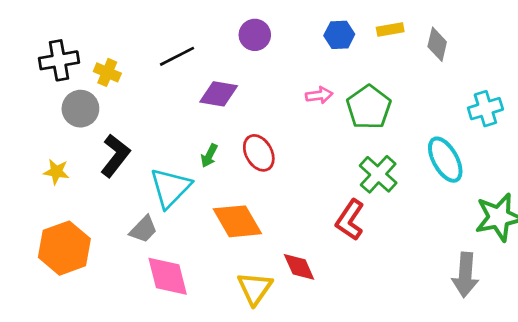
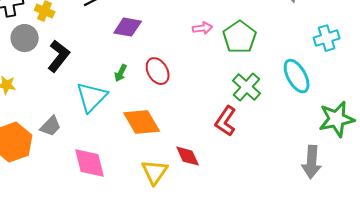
black L-shape: (115, 156) -> (59, 56), moved
gray trapezoid: (143, 229) -> (51, 126), moved

